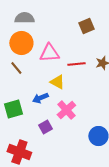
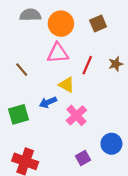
orange circle: (21, 43) -> (61, 24), moved
red line: (76, 64) -> (87, 65), turned -60
purple square: (45, 127) -> (83, 158), moved

